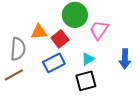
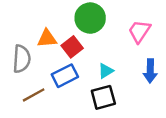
pink trapezoid: (99, 30) -> (139, 31), moved
brown line: (14, 75) -> (34, 95), moved

